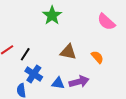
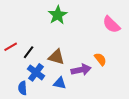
brown triangle: (68, 52) -> (56, 57), moved
purple arrow: (79, 82) -> (81, 70), moved

